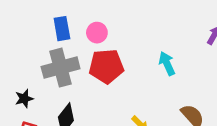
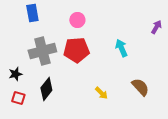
blue rectangle: (62, 29) -> (32, 13), moved
pink circle: (97, 33) -> (77, 20), moved

